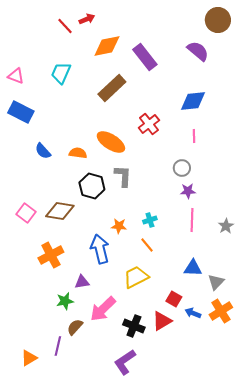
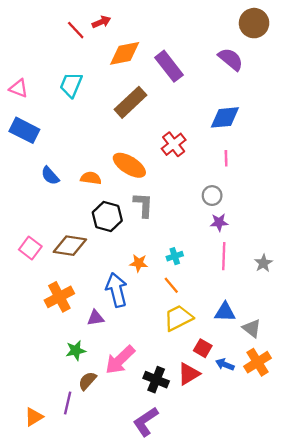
yellow trapezoid: (136, 277) -> (178, 318), moved
purple triangle: (82, 282) -> (96, 318), moved
gray triangle: (216, 282) -> (252, 328), turned -36

